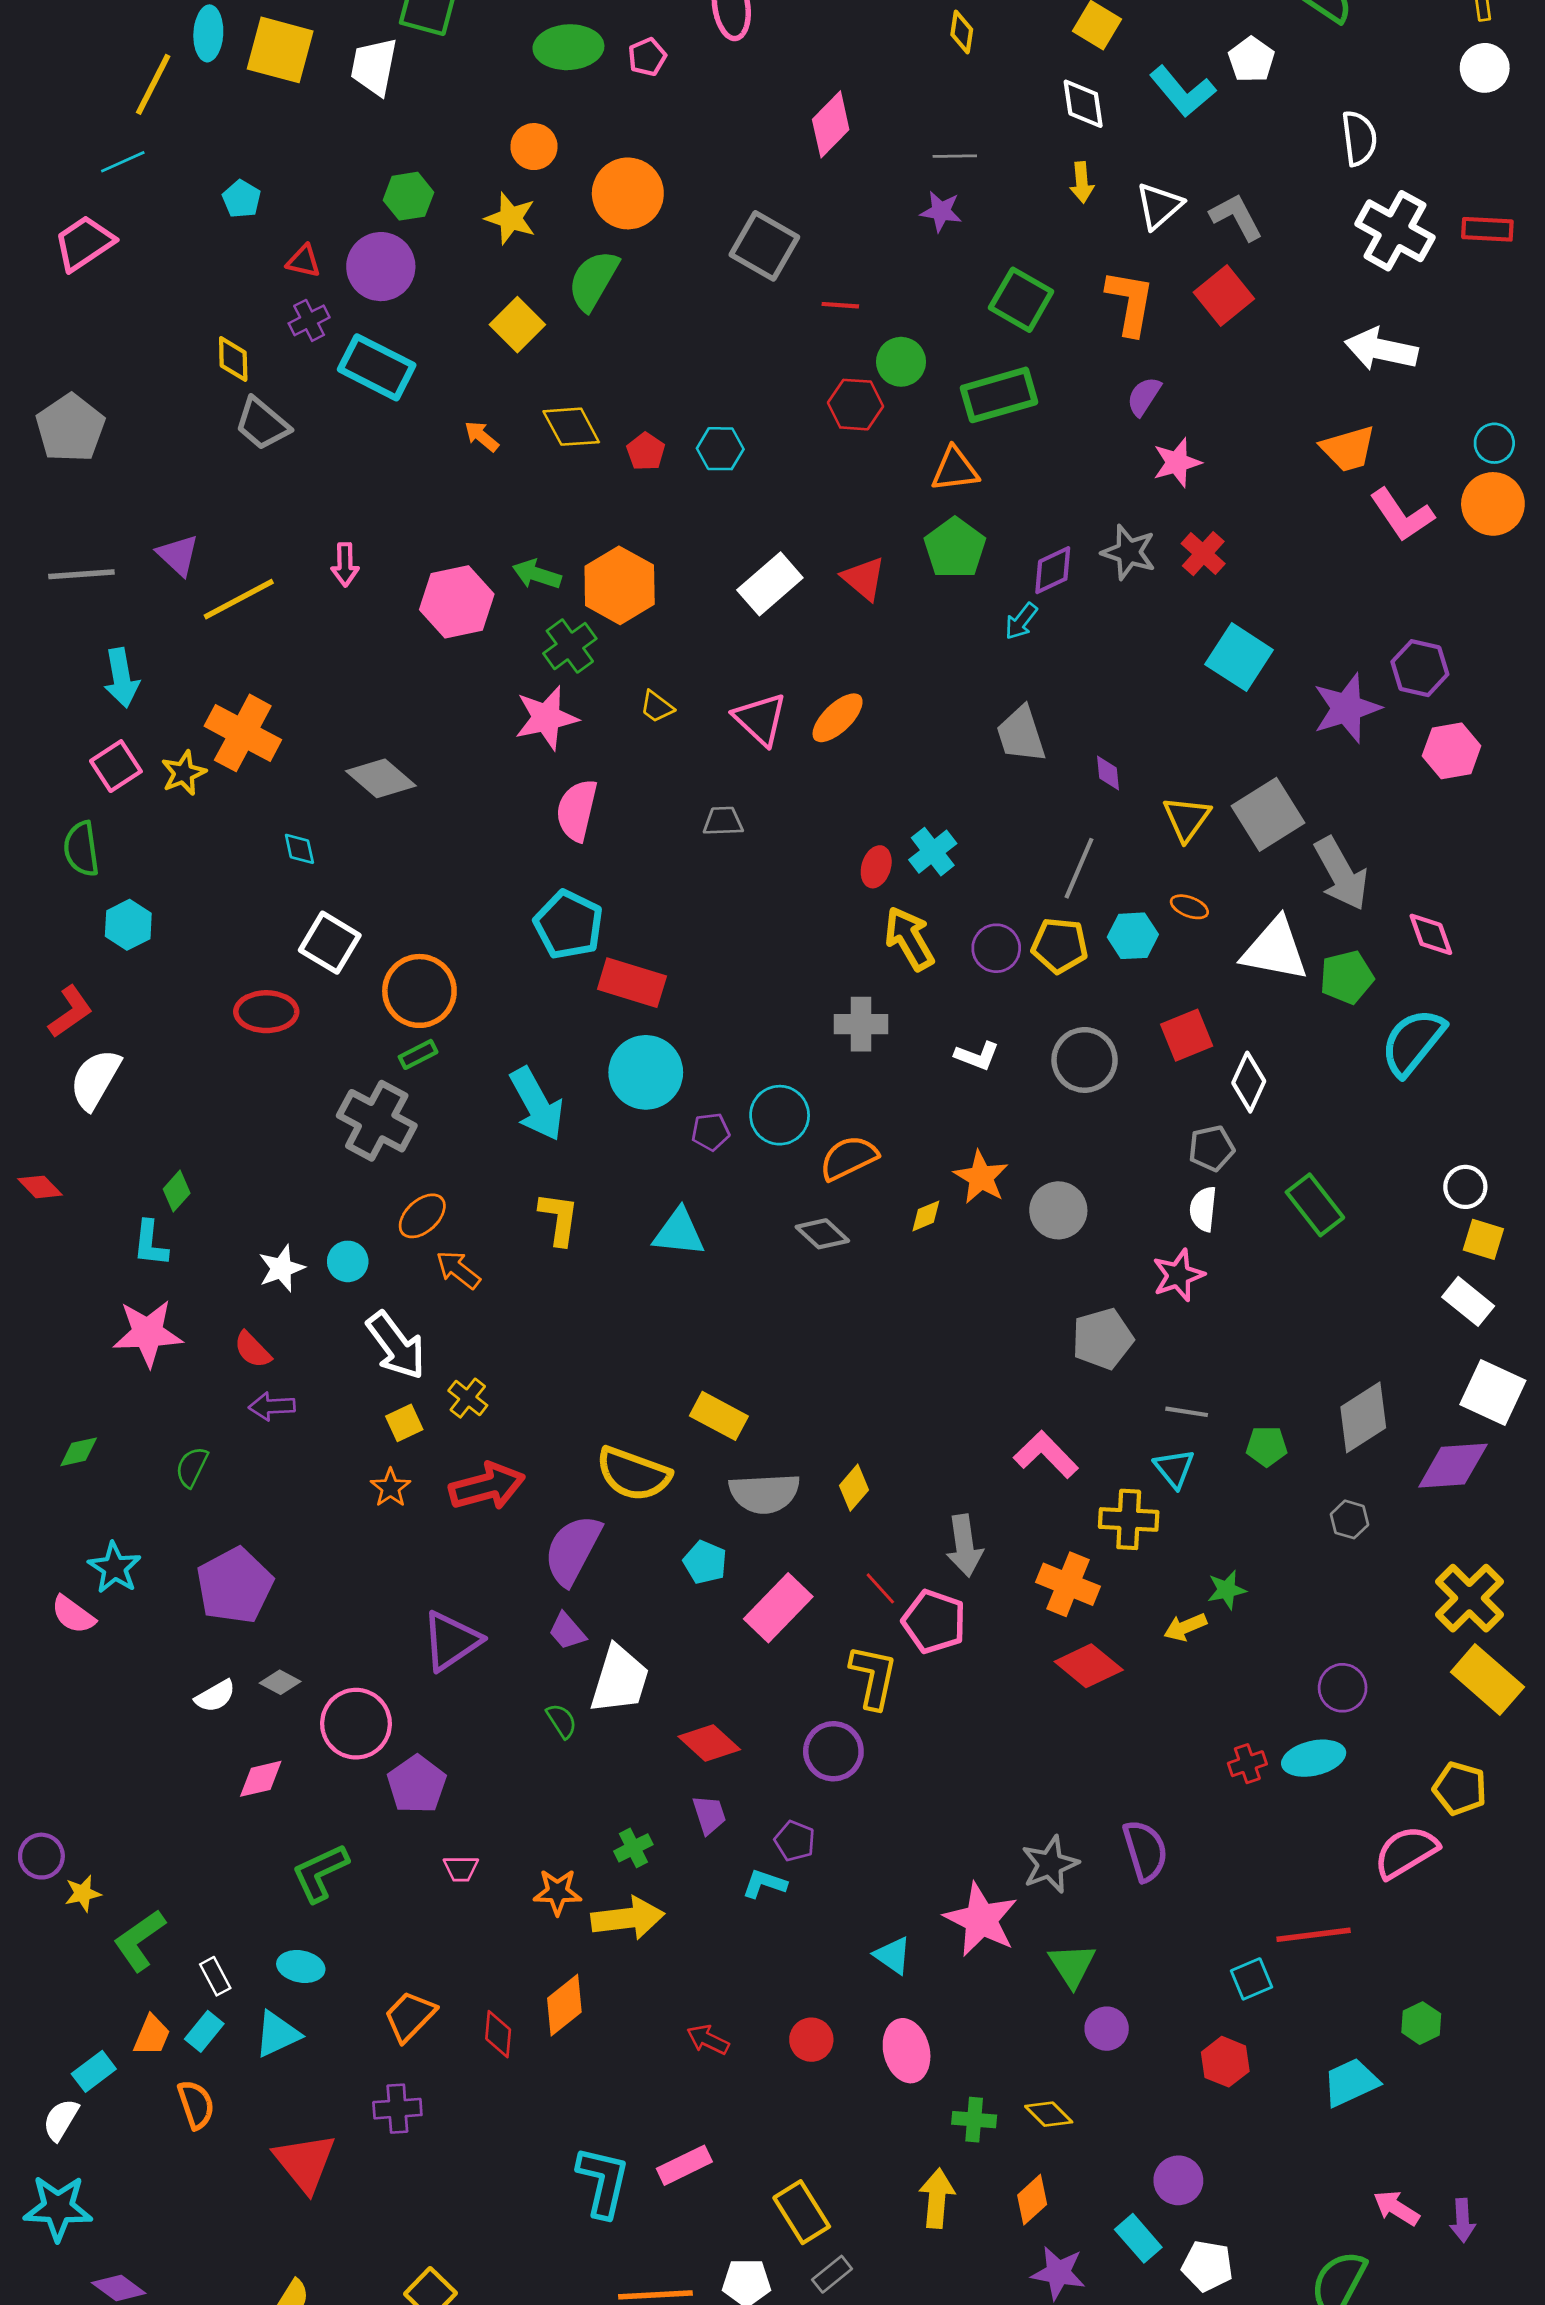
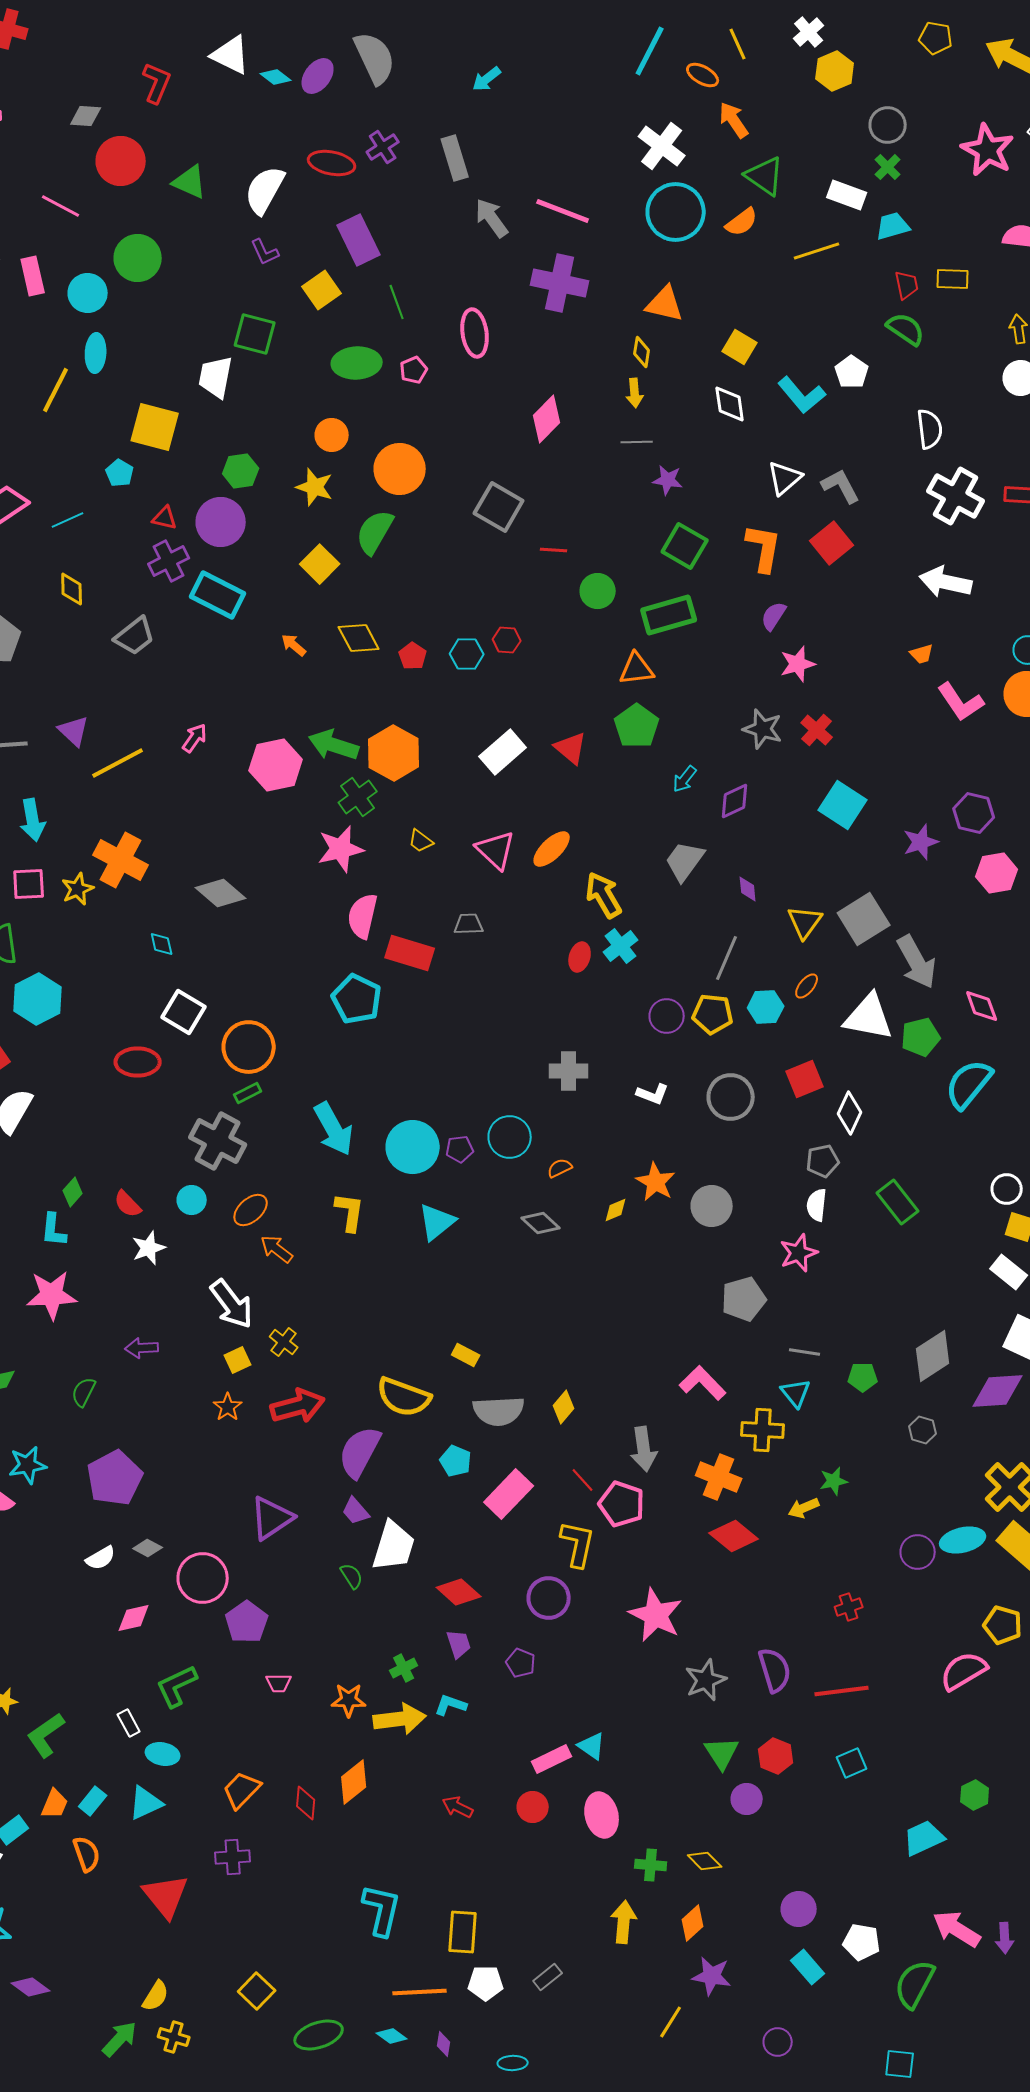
yellow square: (280, 50) -> (155, 427), moved
cyan line: (123, 162) -> (68, 520), moved
yellow arrow: (1082, 182) -> (635, 393), moved
purple star: (941, 211) -> (668, 480), moved
purple cross: (309, 320) -> (169, 561), size x1.4
yellow diamond: (233, 359) -> (72, 589), moved
red hexagon: (855, 405) -> (507, 640), moved, size x0.7
gray trapezoid: (262, 424) -> (135, 636), turned -78
orange trapezoid: (1348, 449) -> (922, 654), size x0.6
pink arrow: (345, 565) -> (195, 738), turned -144
purple diamond: (1053, 570) -> (735, 801), moved
green arrow: (537, 574) -> (334, 745), size x1.4
purple star: (1347, 708) -> (921, 842), size x0.7
gray trapezoid: (1021, 734) -> (685, 861), turned 54
pink square: (116, 766) -> (29, 884), turned 30
orange ellipse: (1189, 907) -> (807, 986), turned -72
cyan hexagon: (128, 925) -> (38, 999), size x1.4
yellow arrow: (909, 939) -> (604, 895), moved
red rectangle: (632, 983) -> (410, 953), moved
cyan circle: (646, 1072) -> (413, 1147), moved
orange semicircle: (849, 1158) -> (560, 1168), size x0.6
cyan triangle: (679, 1232) -> (437, 1222), turned -45
cyan circle: (348, 1261) -> (192, 1200), moved
red semicircle: (253, 1350) -> (128, 1204), moved
yellow rectangle: (719, 1416) -> (466, 1355), size x0.7
cyan star: (115, 1568) -> (28, 1465), turned 30
cyan ellipse: (1314, 1758) -> (963, 1540), moved
cyan L-shape: (764, 1884) -> (451, 1705), moved
pink star: (981, 1920) -> (656, 1615), moved
red line: (1314, 1935) -> (842, 1691), moved
white rectangle: (215, 1976) -> (129, 1723), moved
red hexagon: (1225, 2062) -> (776, 1756), moved
pink rectangle: (684, 2165) -> (552, 1759), moved
pink arrow: (1396, 2208) -> (957, 1929), size x1.4
yellow rectangle: (802, 2212) -> (463, 1932), moved, turned 36
cyan rectangle: (1138, 2238) -> (808, 1967), moved
white pentagon: (1207, 2266) -> (862, 1942), moved

